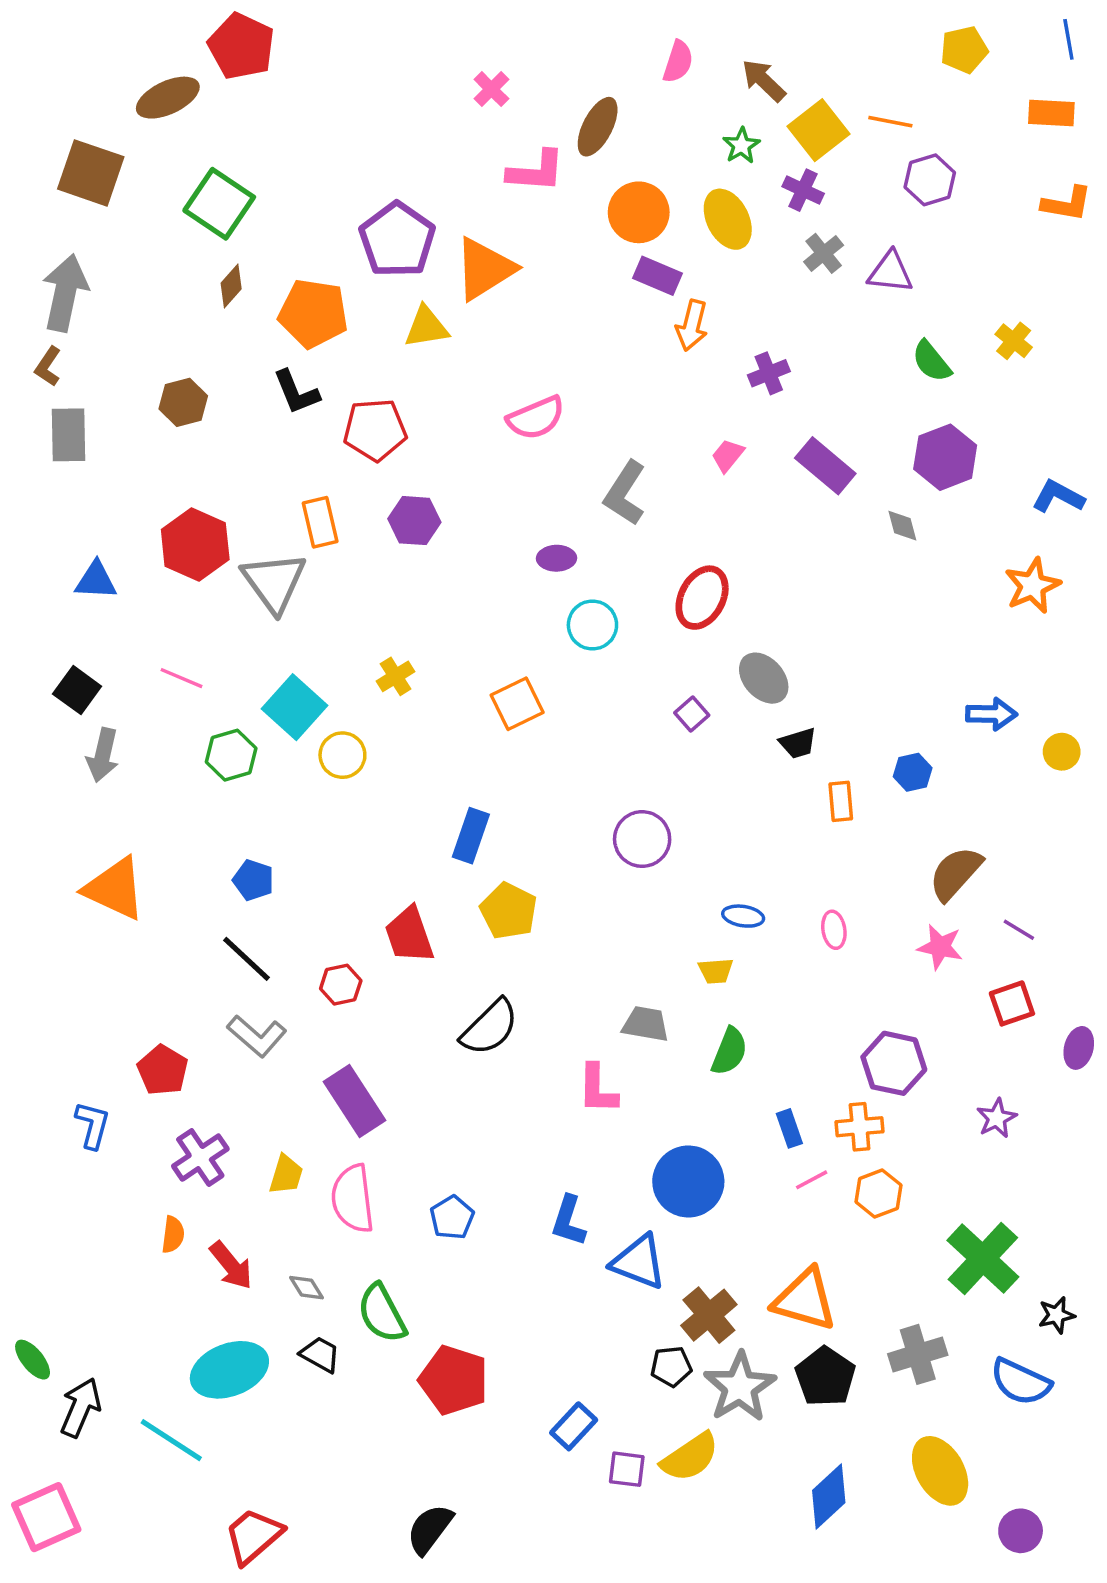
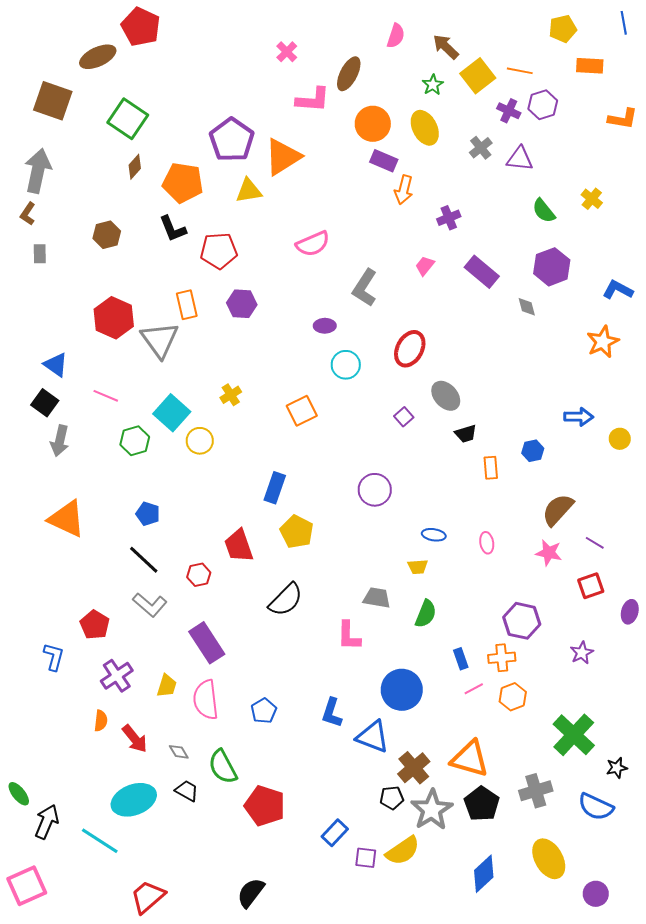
orange rectangle: (1051, 113) -> (590, 66), moved
purple cross: (803, 190) -> (509, 111), moved
gray rectangle: (68, 435) -> (40, 254), size x0.6
blue triangle: (96, 580) -> (56, 365), moved, turned 32

